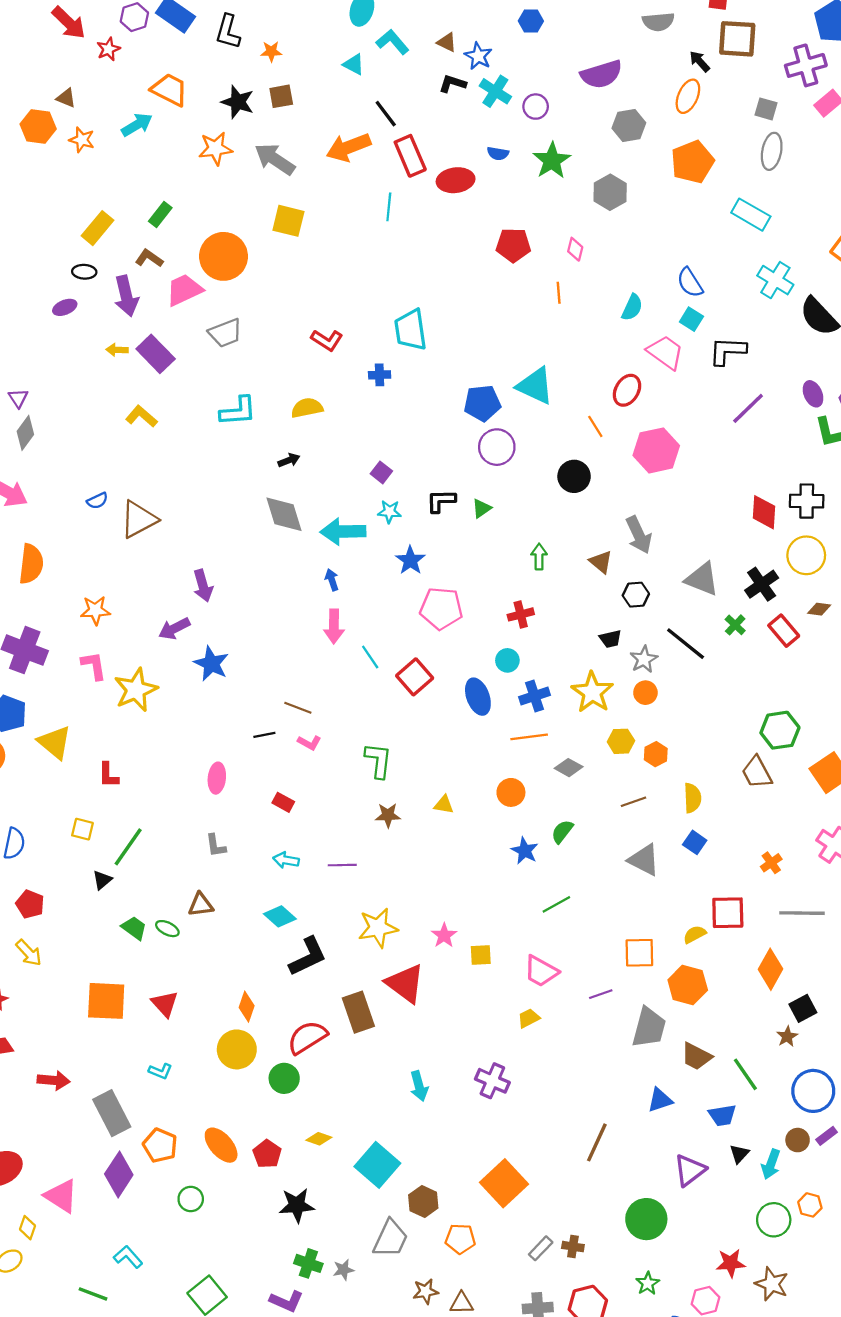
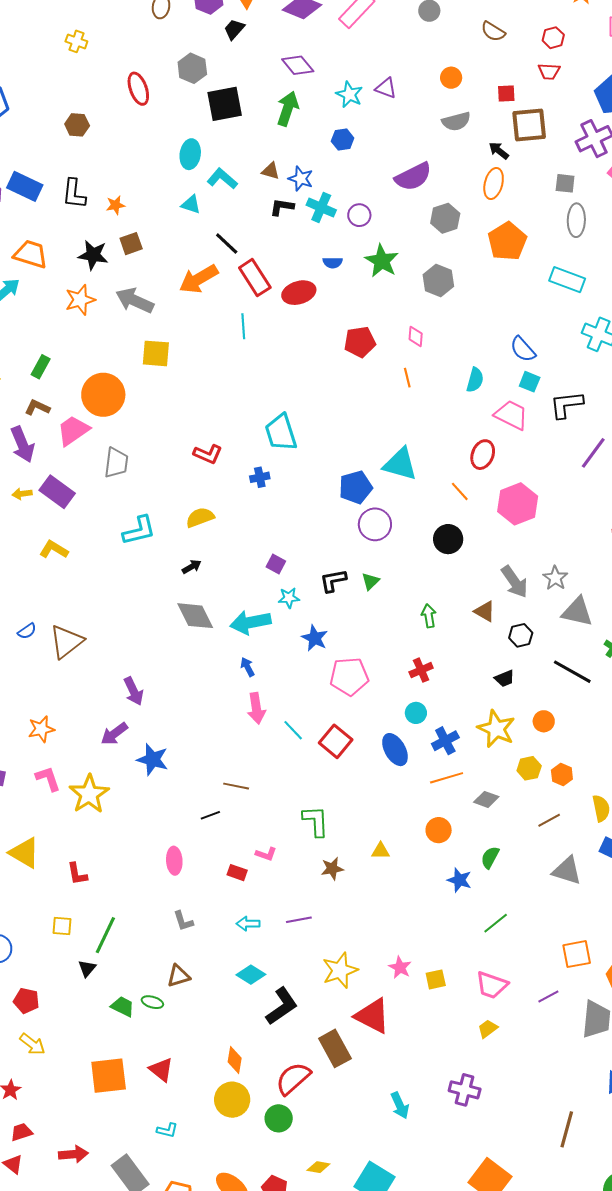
gray trapezoid: (225, 333) -> (116, 463), turned -52
gray star: (644, 659) -> (555, 578), moved
pink L-shape: (309, 743) -> (266, 854), moved

